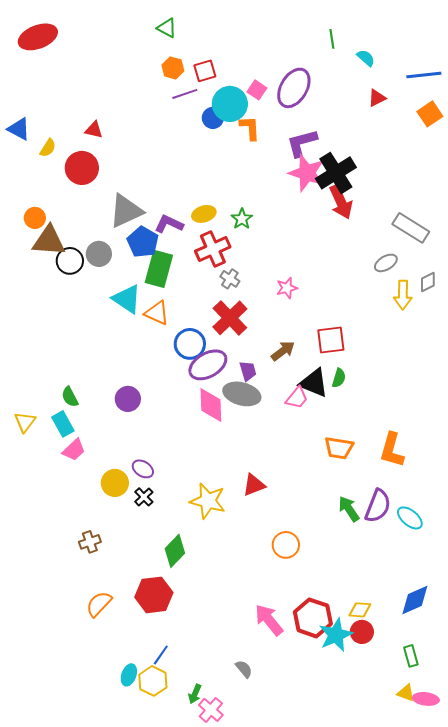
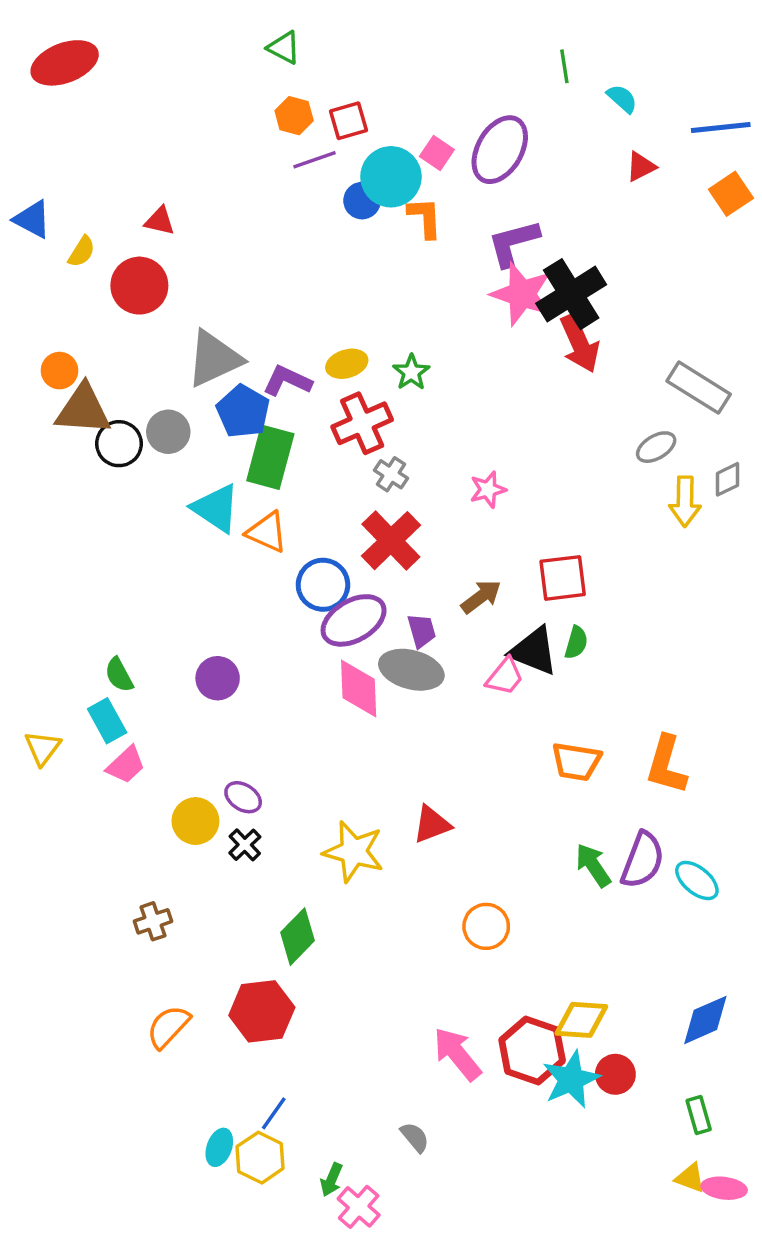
yellow triangle: (25, 422) -> (43, 748), moved
yellow diamond: (360, 610) -> (581, 1020), moved, size x1.4

